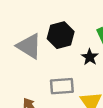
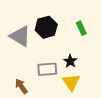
black star: (90, 57) -> (70, 61), moved

